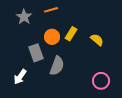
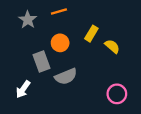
yellow rectangle: (71, 34) -> (91, 34), moved
gray semicircle: (57, 66) -> (66, 76), turned 48

